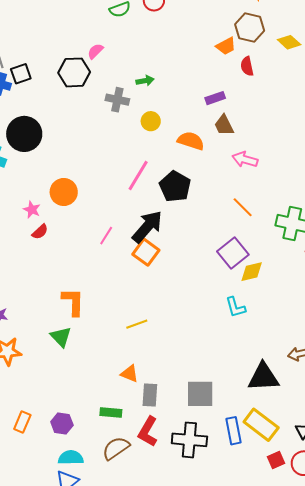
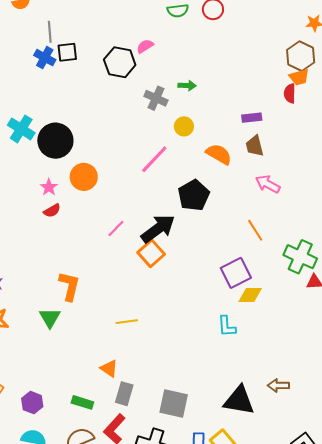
orange trapezoid: (226, 46) -> (299, 77), moved
black circle: (24, 134) -> (55, 141), moved
pink line: (138, 175) -> (154, 159), moved

